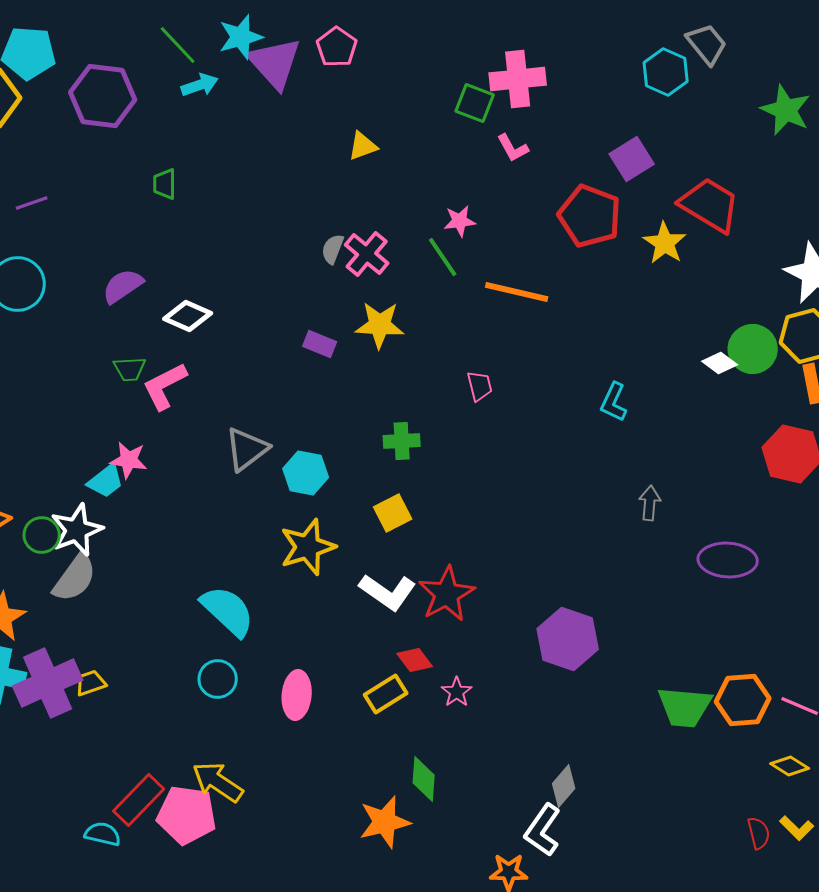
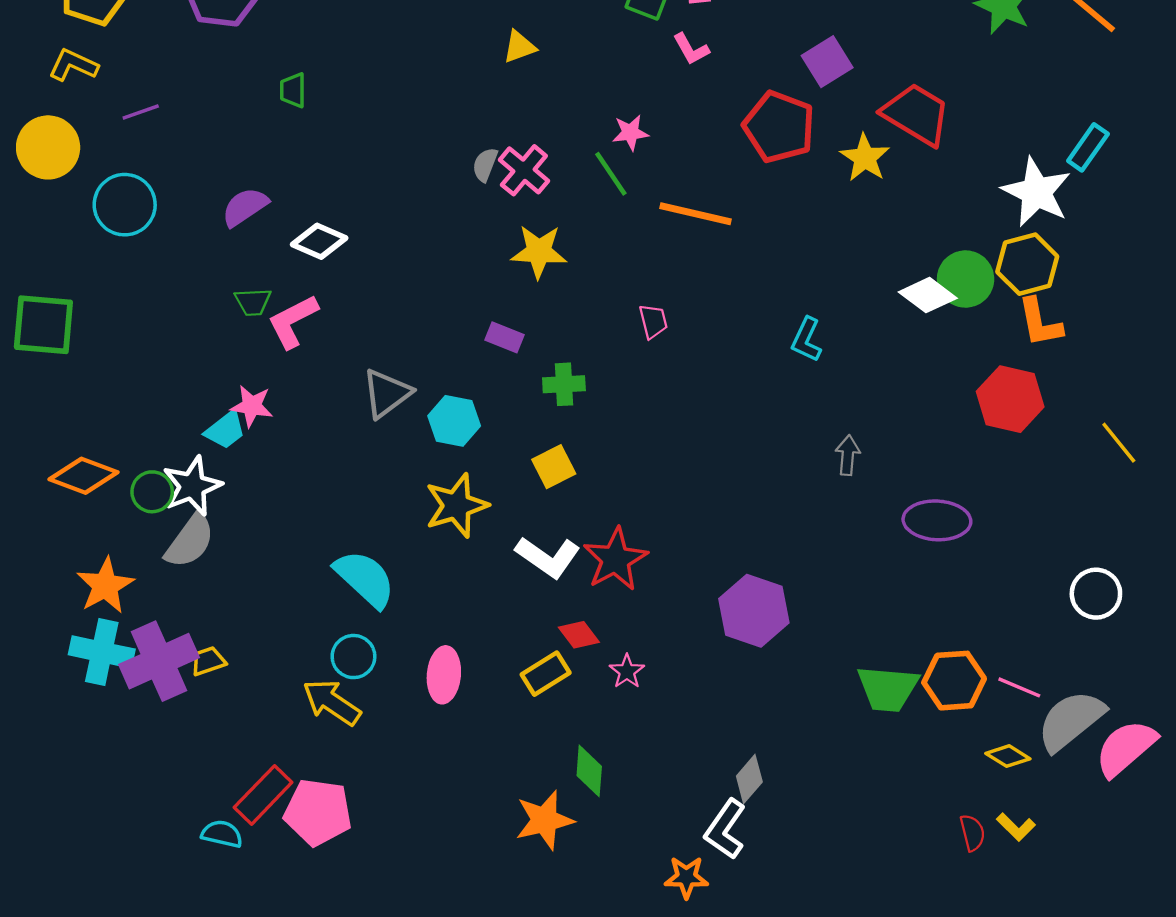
purple rectangle: (320, 344) -> (504, 337), moved
white diamond: (720, 363) -> (928, 295), size x1.4
yellow arrow: (218, 782) -> (332, 702), moved

